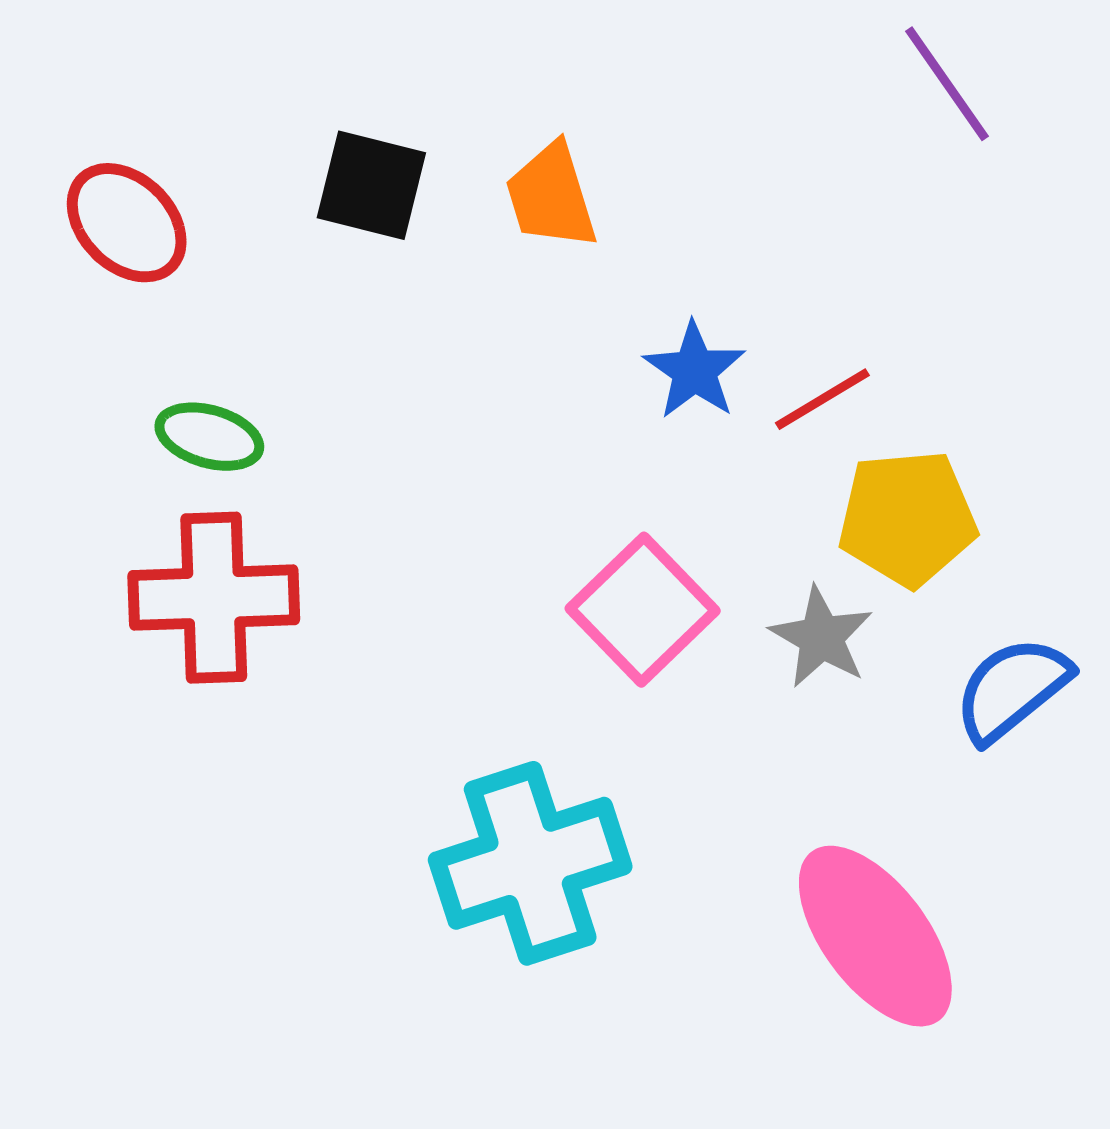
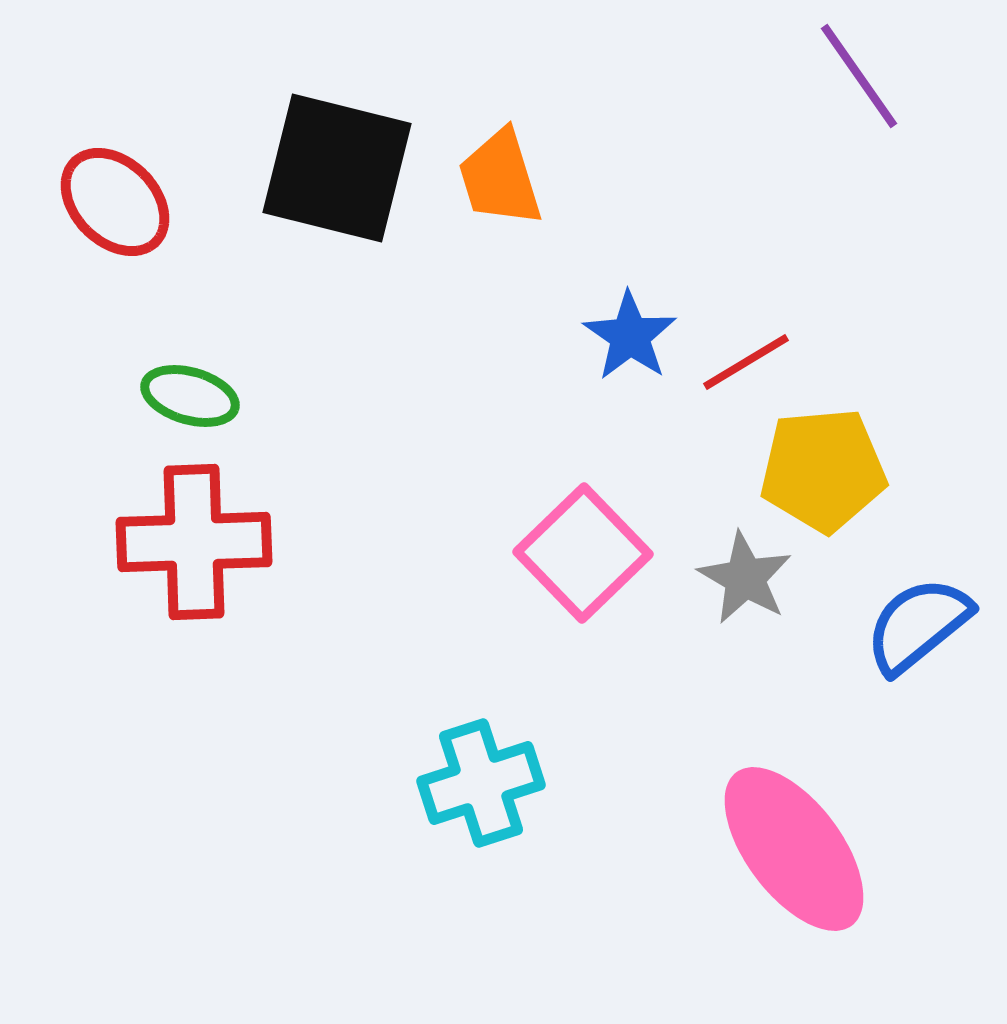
black square: (371, 185) -> (337, 168), size x1.5
cyan cross: (530, 863) -> (481, 783), size x0.7

